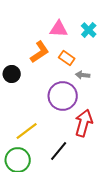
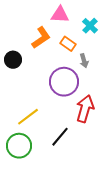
cyan cross: (89, 30) -> (90, 26), moved
gray arrow: (83, 75) -> (84, 61), turned -112

